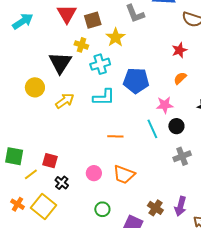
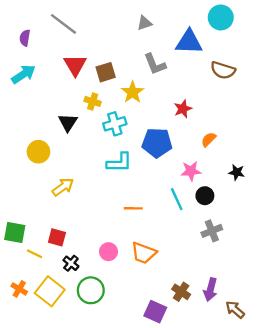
red star: (179, 50) -> (183, 109), moved
black triangle: (60, 63) -> (68, 122), size x0.7
yellow arrow: (65, 101) -> (63, 187), moved
yellow line: (31, 174) -> (35, 254), turned 64
green circle: (102, 209) -> (91, 290), moved, size x1.5

